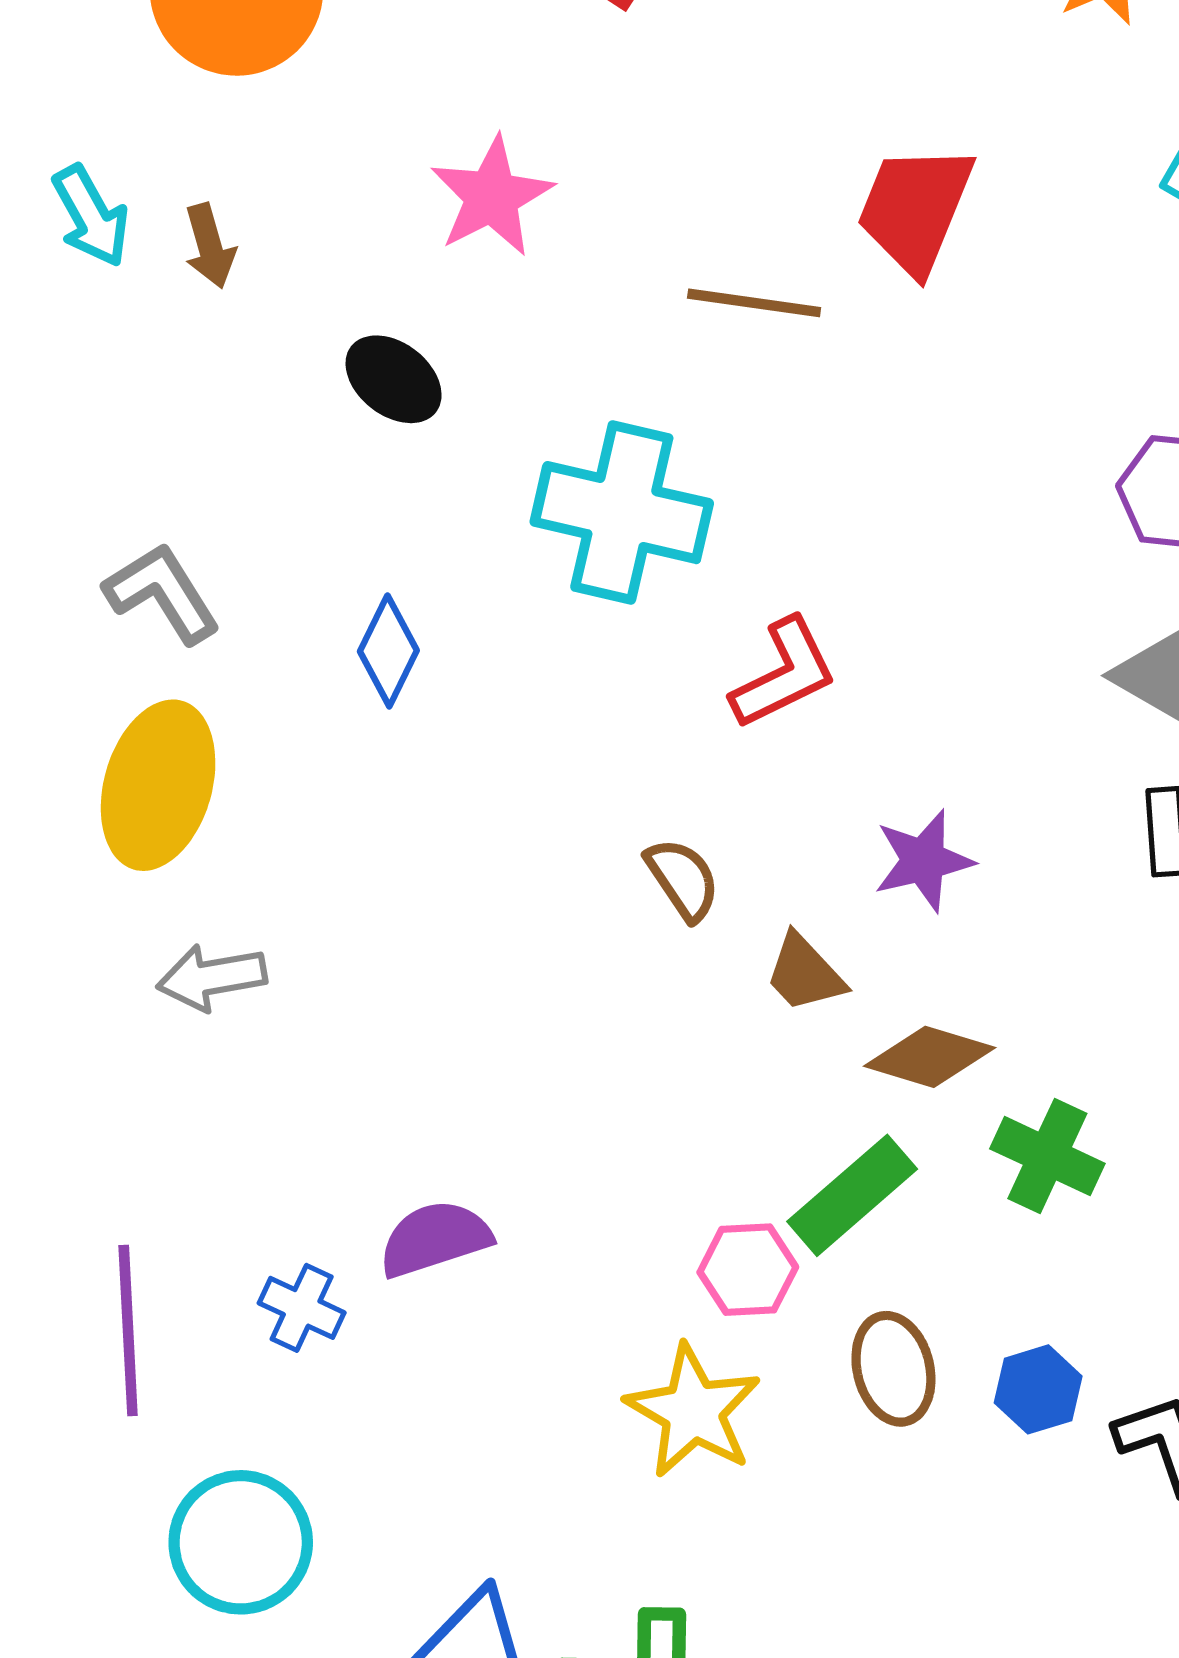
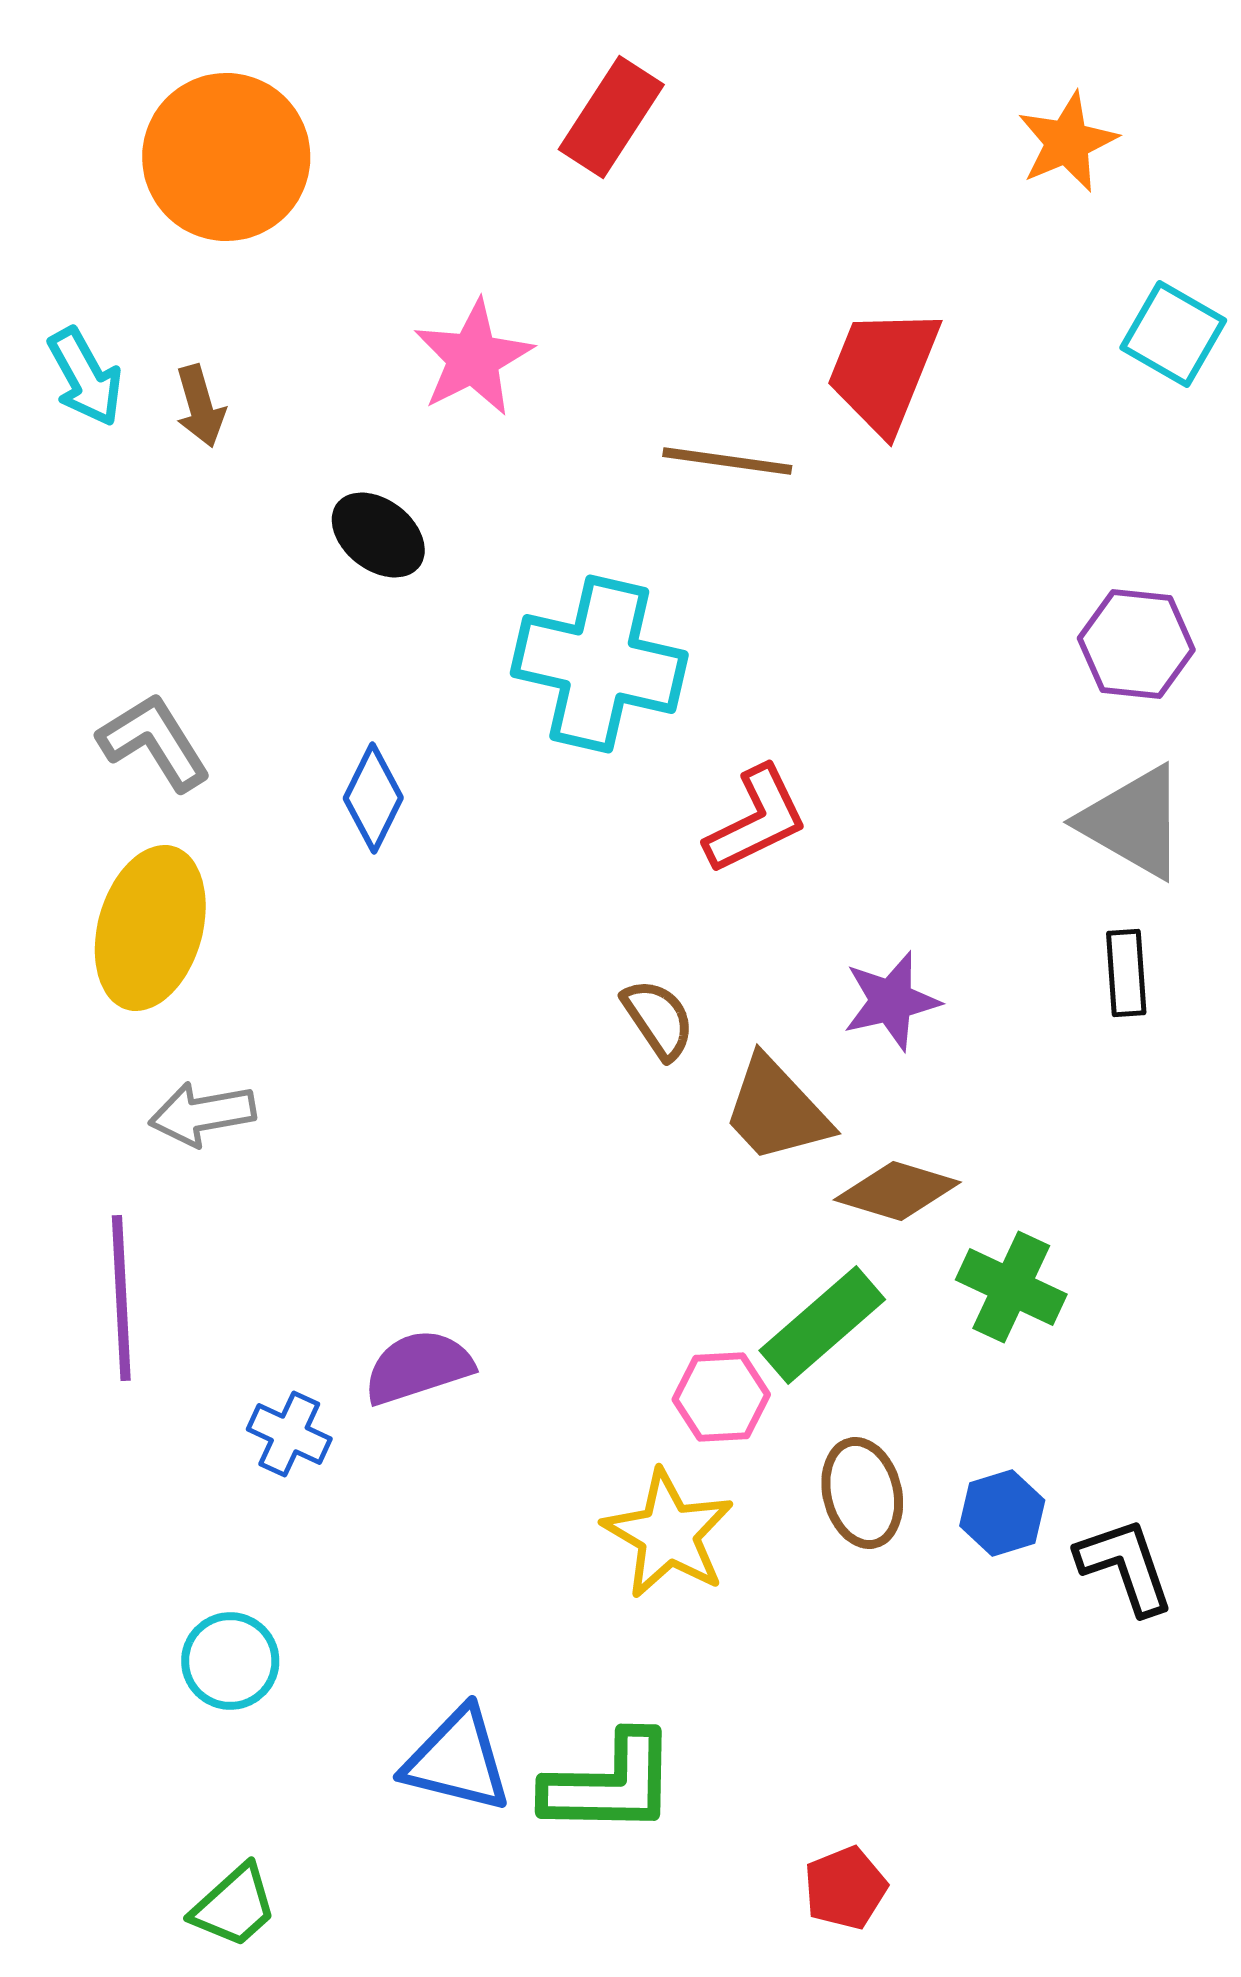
brown trapezoid: (805, 973) -> (776, 1110), size x1.4
purple line: (128, 1331) -> (121, 1298), moved
cyan circle: (241, 1542) -> (230, 1661), size x0.7

